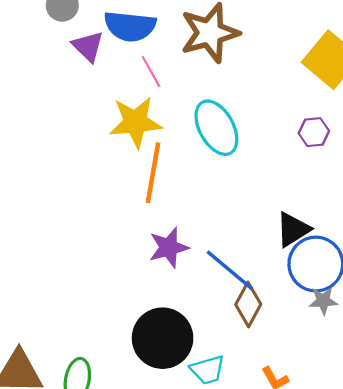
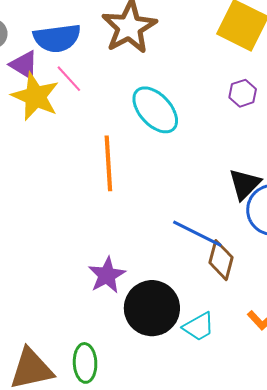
pink line: (151, 72) -> (69, 79), moved
yellow star: (136, 122) -> (35, 96), moved, turned -30
purple star: (169, 247) -> (107, 275), moved

